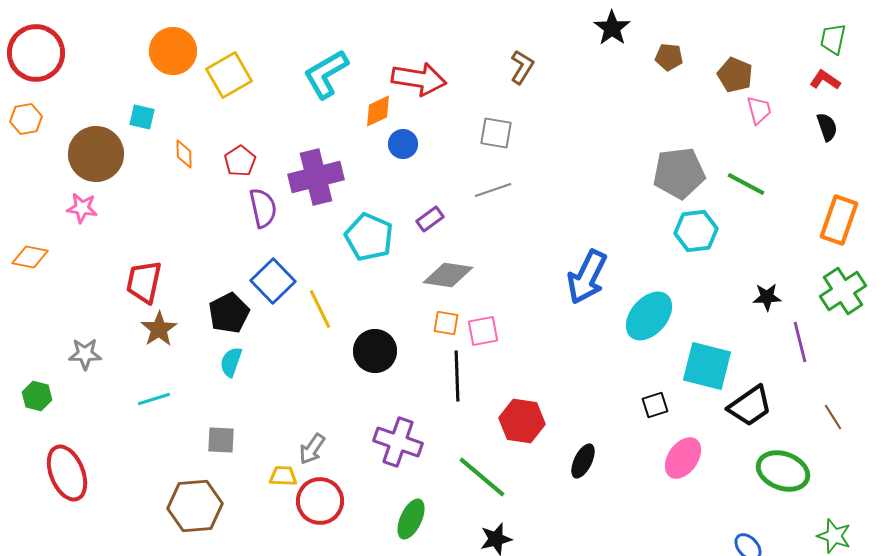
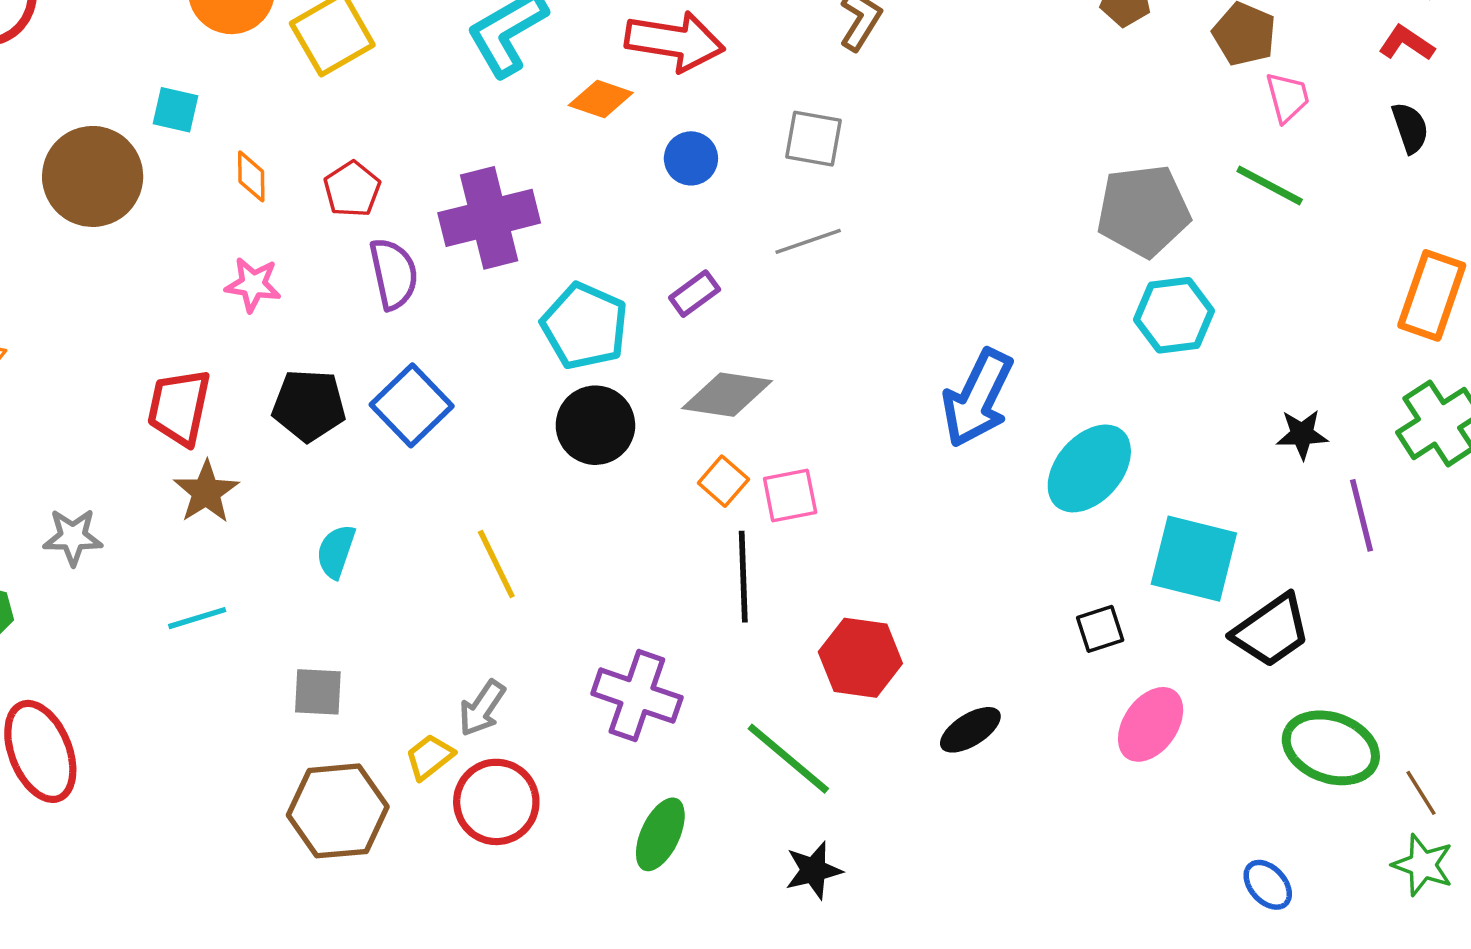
orange diamond: (378, 111) -> (601, 99), turned 44
blue circle: (403, 144) -> (691, 158), moved
green line: (746, 184) -> (1270, 185), moved
pink star: (82, 208) -> (253, 285), moved
yellow line: (320, 309) -> (496, 564), moved
black pentagon: (229, 313) -> (309, 405), moved, turned 30
orange square: (446, 323) -> (723, 481), turned 32
black circle: (375, 351) -> (595, 425), moved
brown line: (833, 417) -> (1421, 793), moved
black ellipse: (583, 461) -> (970, 730), turned 32
yellow trapezoid: (283, 476) -> (430, 757), turned -40
brown hexagon: (195, 506) -> (338, 811), moved

